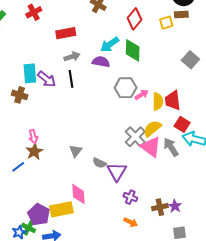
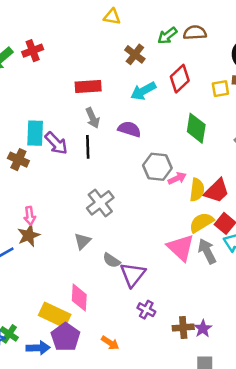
red cross: (34, 12) -> (33, 51), moved
cyan arrow: (110, 44) -> (143, 91), moved
green diamond: (133, 50) -> (196, 128), moved
gray arrow: (72, 57) -> (93, 118), turned 77
red trapezoid: (173, 100) -> (217, 191), turned -135
yellow semicircle: (152, 128) -> (201, 222), moved
gray cross: (135, 137) -> (100, 203), moved
yellow rectangle: (61, 209) -> (55, 315), turned 30
purple pentagon: (39, 214) -> (65, 337), moved
orange arrow: (131, 222) -> (110, 343), moved

